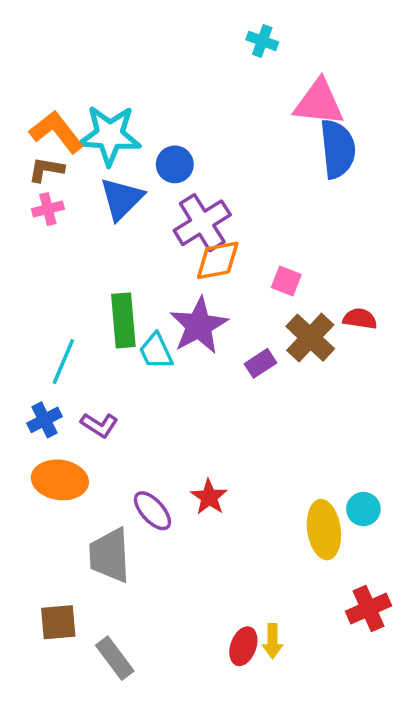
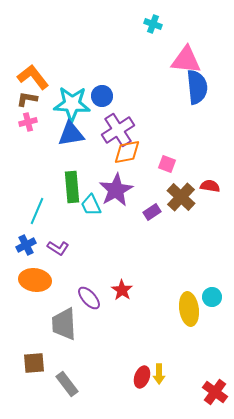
cyan star: (110, 135) -> (72, 104), moved
blue triangle: (122, 199) -> (71, 134), moved, turned 36
red cross: (369, 608) -> (215, 392), moved, turned -30

